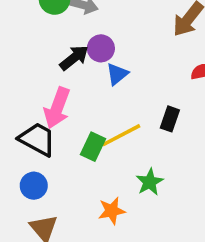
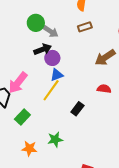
black arrow: (74, 58) -> (43, 49), moved
yellow line: (121, 135) -> (51, 90), moved, turned -45
green rectangle: (93, 147) -> (22, 117), moved

